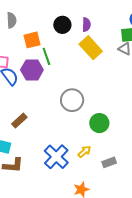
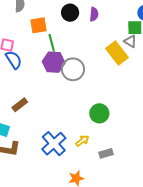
yellow rectangle: (91, 48) -> (117, 53), moved
purple hexagon: (32, 70) -> (54, 62), moved
gray circle: (72, 100) -> (73, 69), moved

